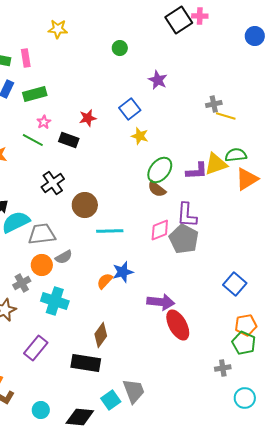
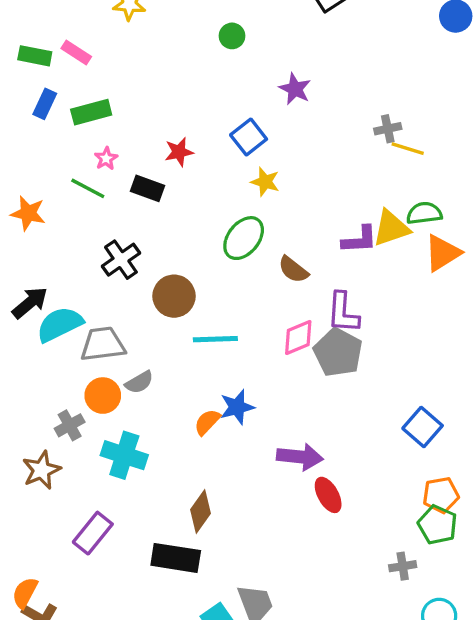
pink rectangle: (26, 58) -> (76, 52), turned -48
green ellipse: (160, 170) -> (244, 238), moved
red ellipse: (178, 325) -> (328, 495), size x0.7

